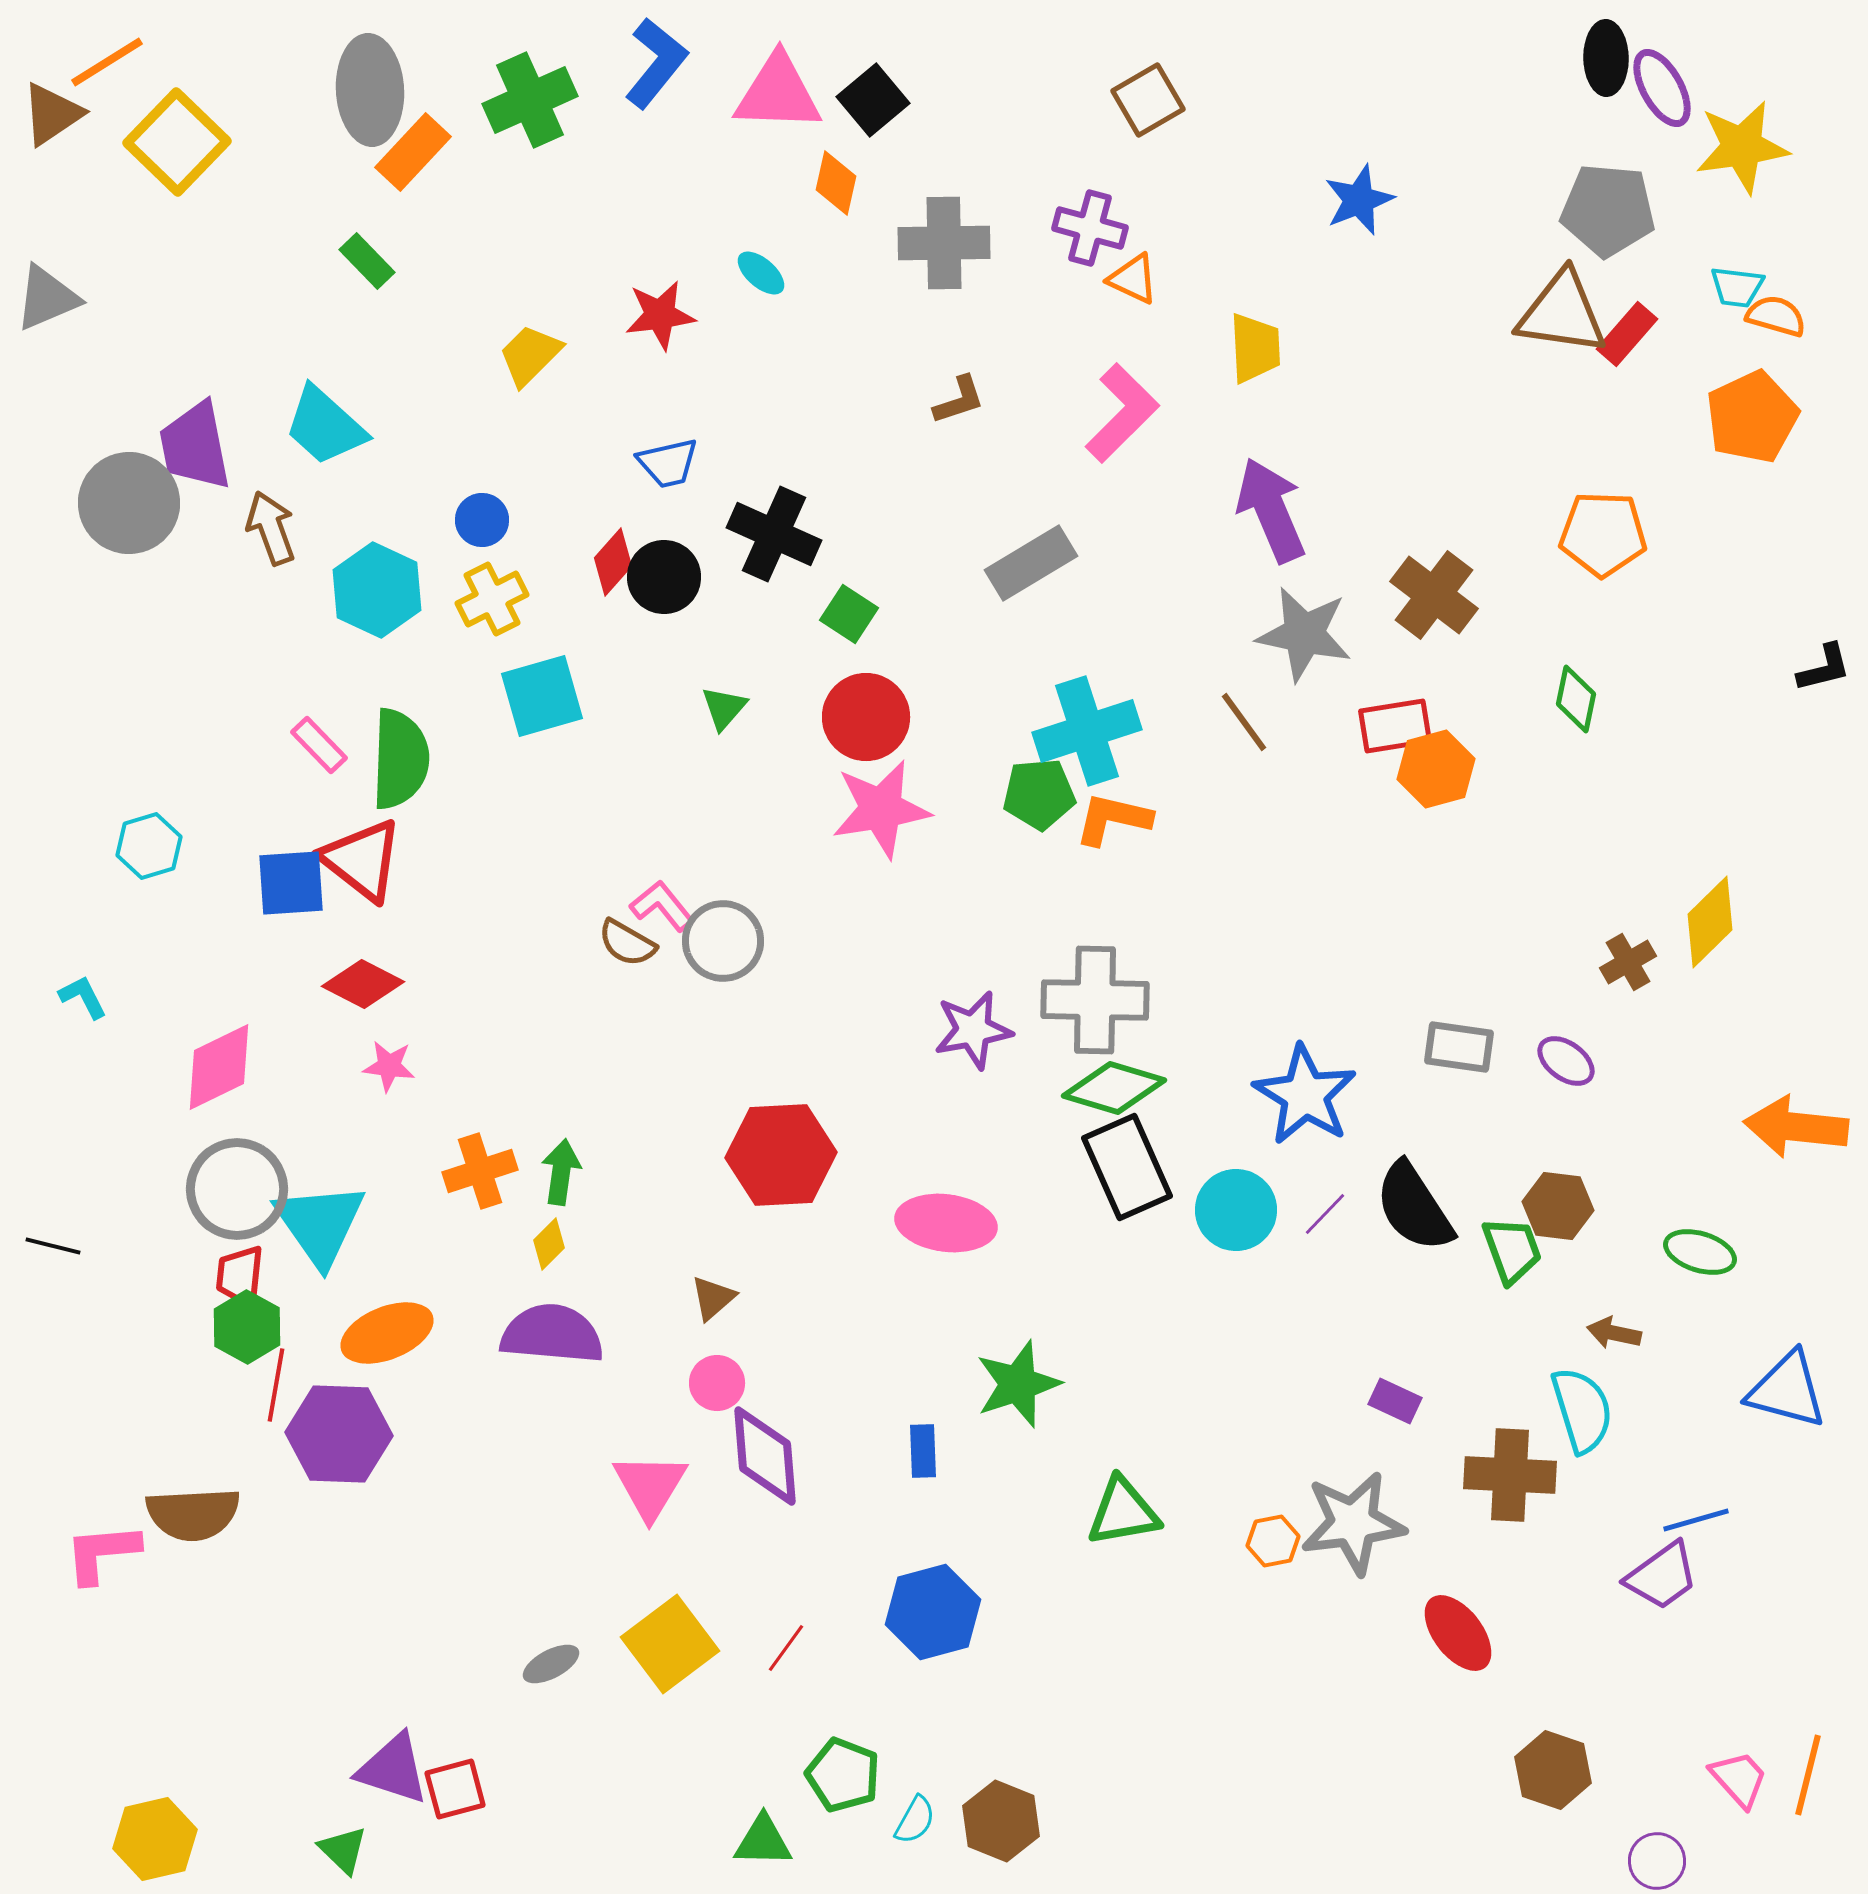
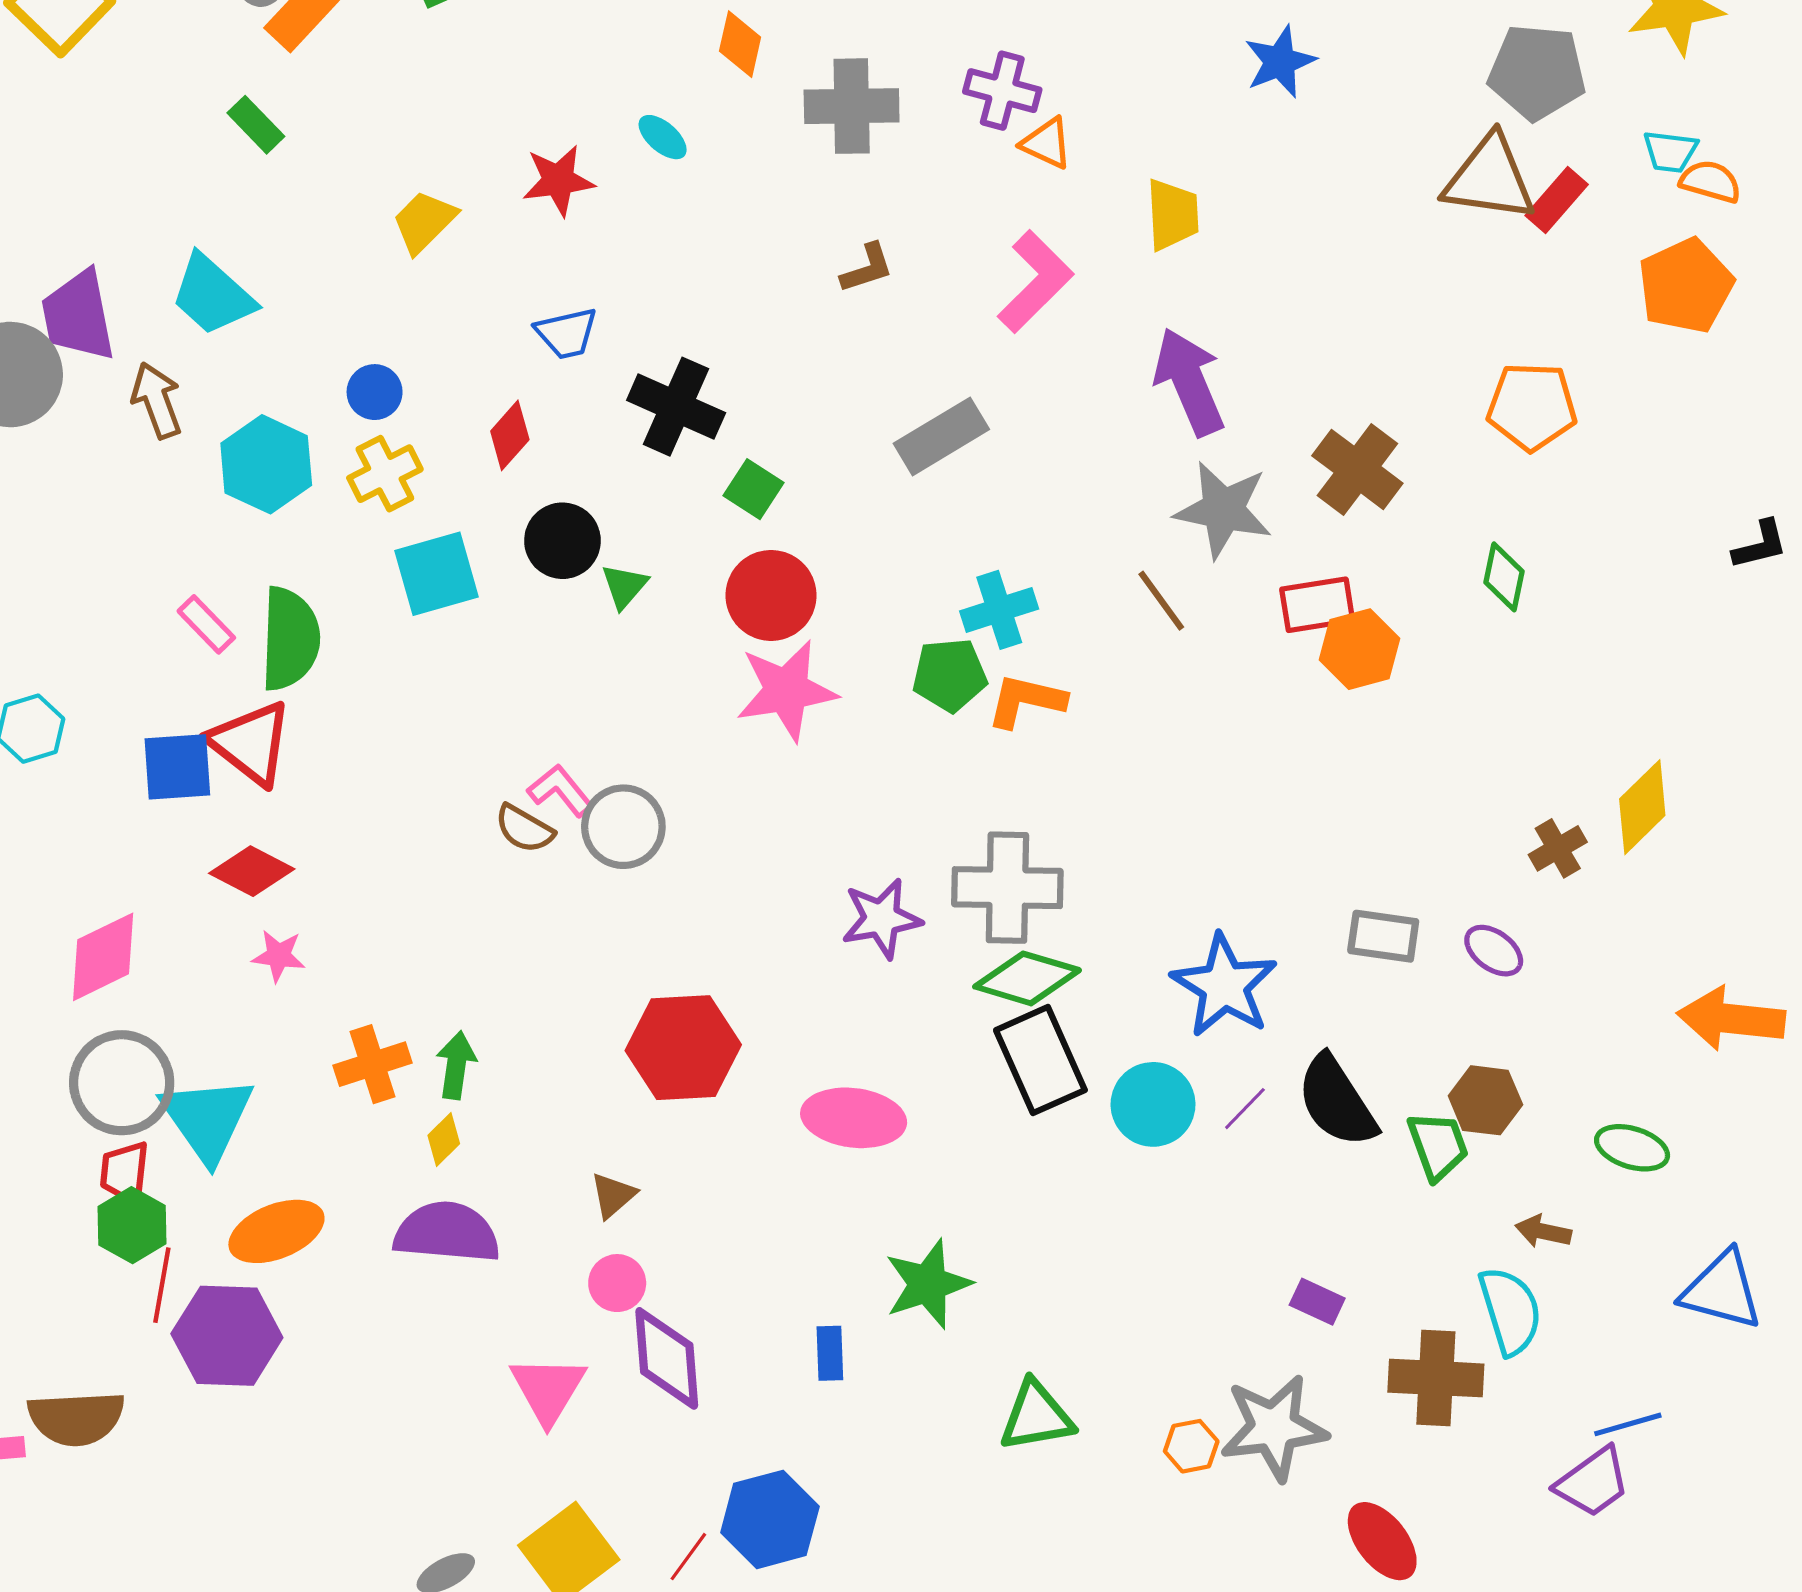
black circle: (664, 577) -> (562, 541), moved
cyan cross: (1087, 731) -> (999, 610), size x0.7
blue hexagon: (933, 1612) -> (770, 1519), moved

